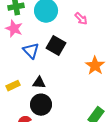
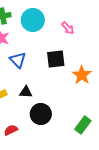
black square: (56, 46) -> (56, 59), moved, turned -36
black circle: (41, 105) -> (41, 114), moved

